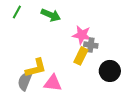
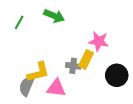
green line: (17, 12) -> (19, 22), moved
pink star: (82, 35) -> (99, 41), moved
gray cross: (91, 45) -> (73, 66), moved

